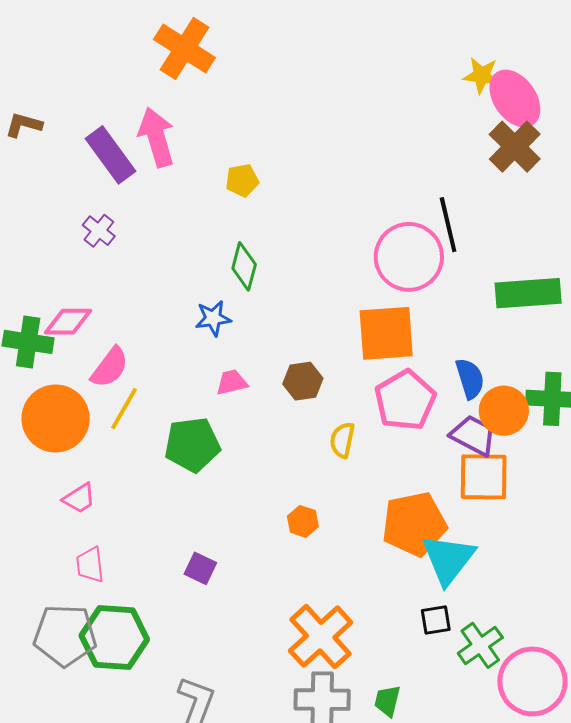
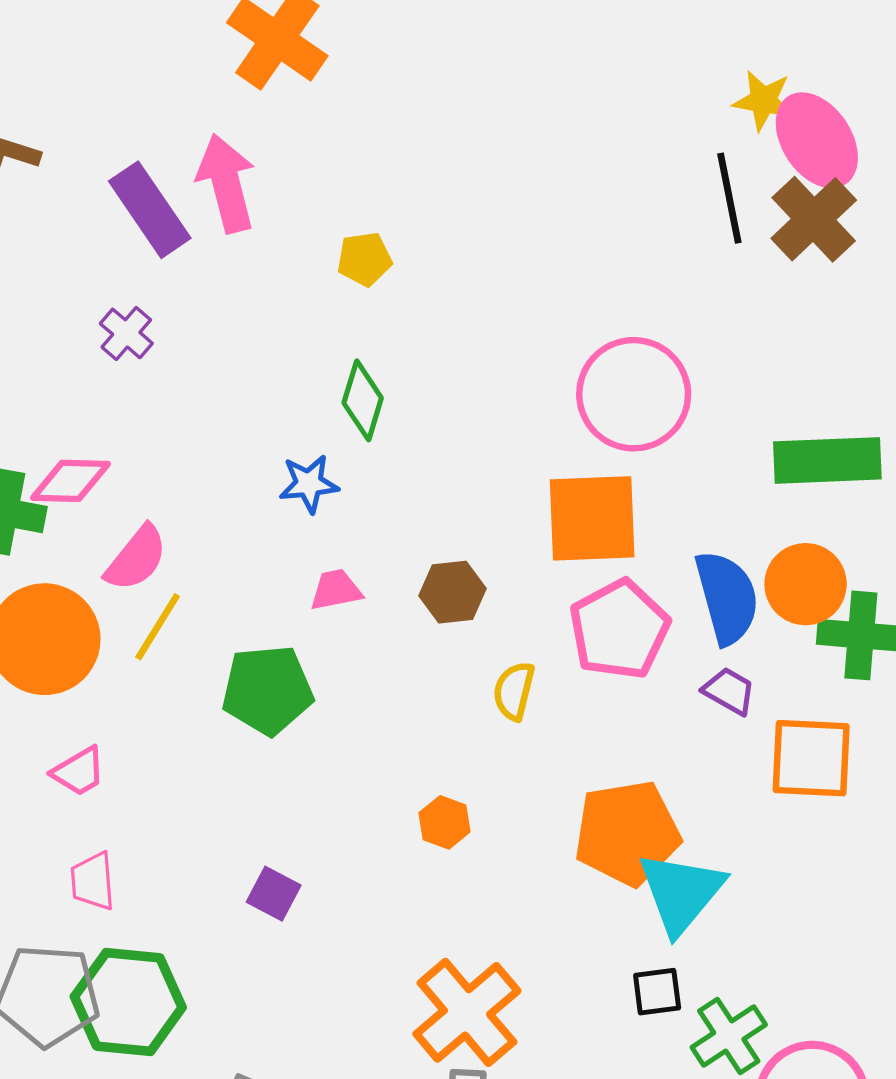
black line: (448, 225) -> (729, 198), moved
blue semicircle: (470, 379) -> (727, 597), size x1.4
orange circle: (504, 411) -> (806, 584), moved
purple trapezoid: (473, 435) -> (729, 691), size x0.7
orange square: (484, 477) -> (811, 758), moved

